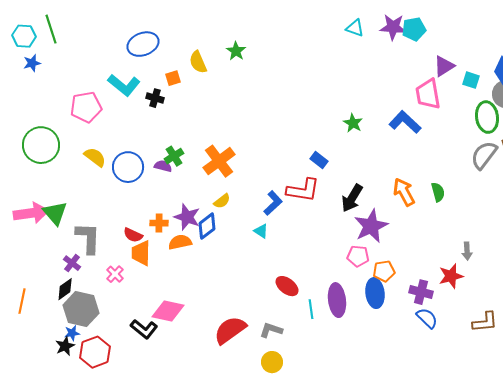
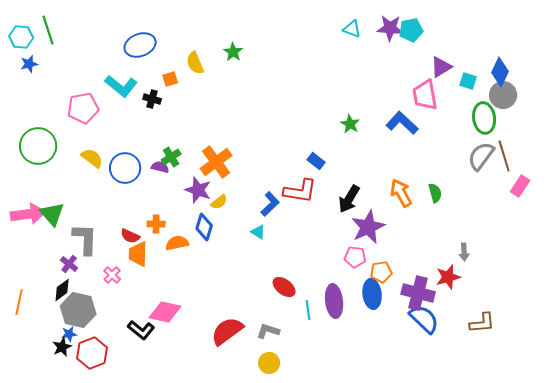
purple star: (187, 217) -> (198, 190), moved
blue diamond: (207, 226) -> (204, 227), turned -36
purple cross: (421, 292) -> (418, 293), size x1.4
blue semicircle: (427, 318) -> (424, 319), size x1.4

